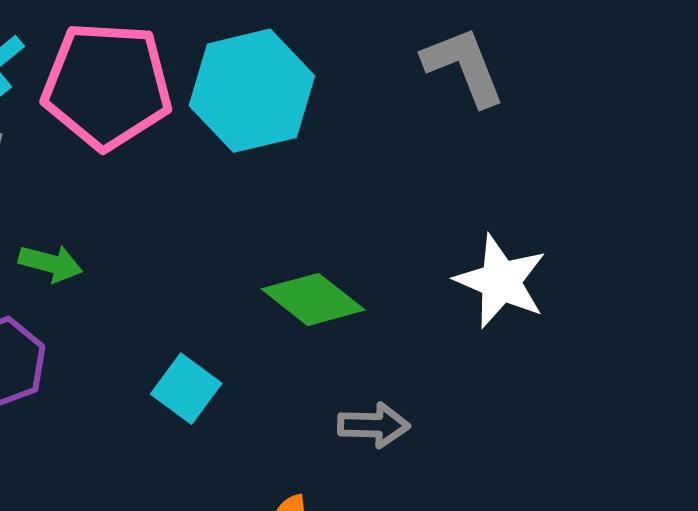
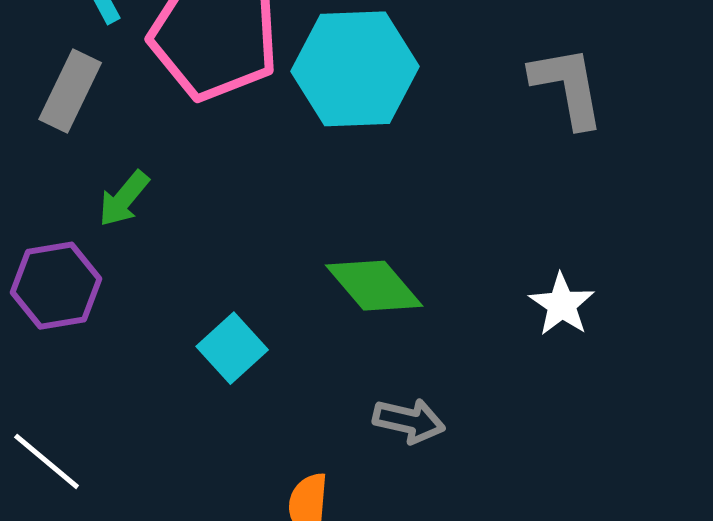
green arrow: (51, 263) -> (124, 199), turned 104
white star: (501, 281) -> (562, 305), size x0.7

